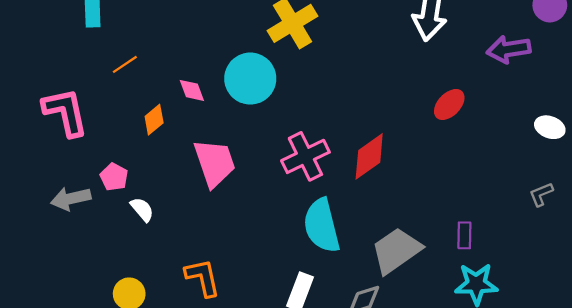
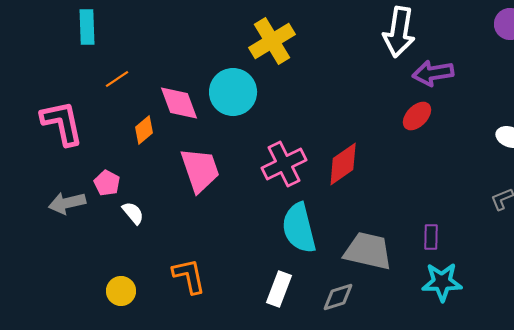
purple arrow: (509, 49) -> (433, 73), moved
pink diamond: (192, 90) -> (179, 103), size x1.6
gray trapezoid: (396, 250) -> (368, 251), turned 48

